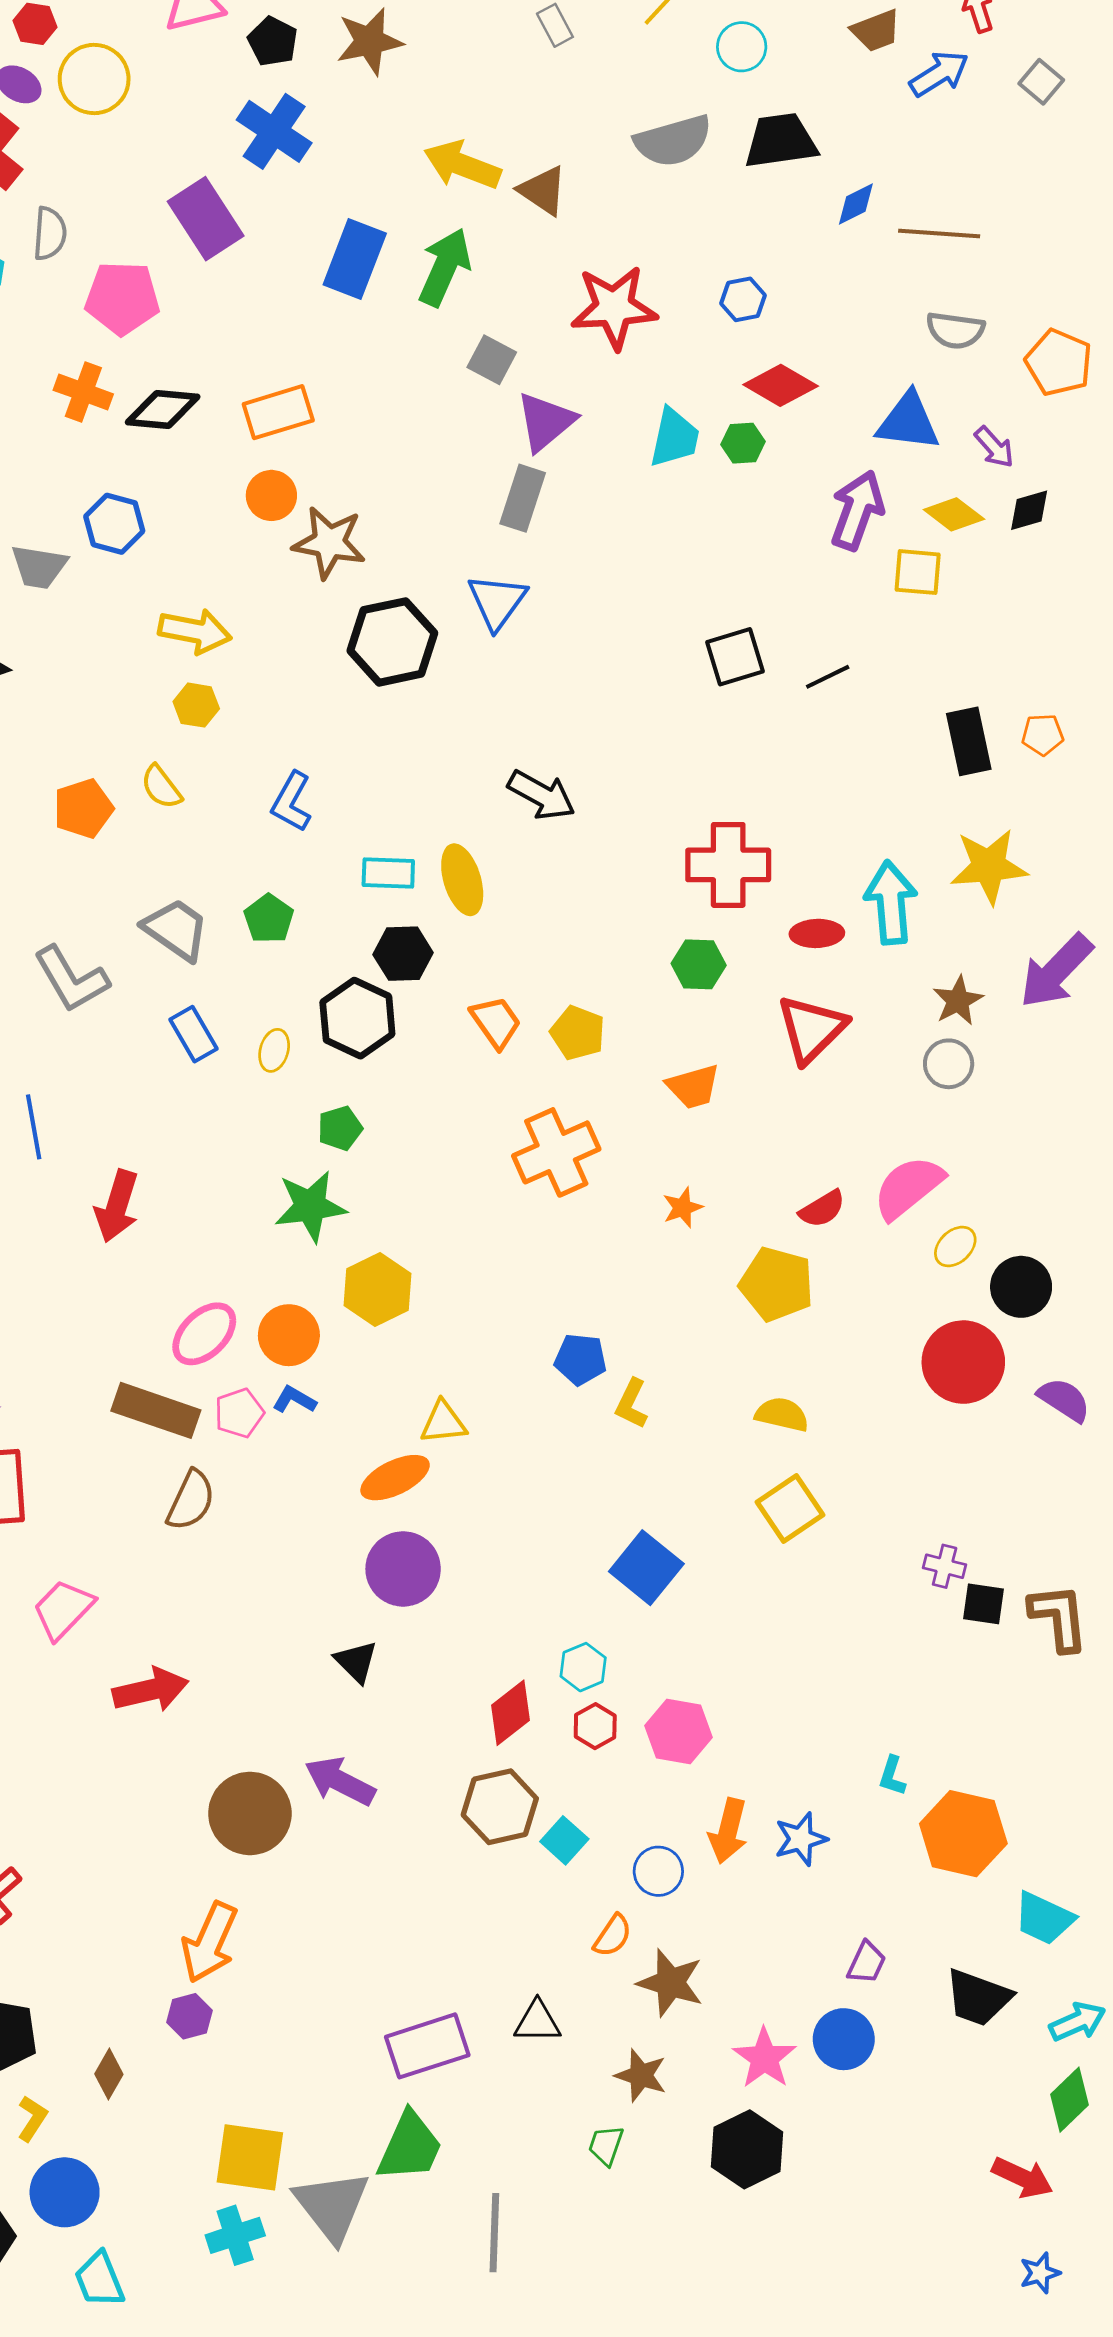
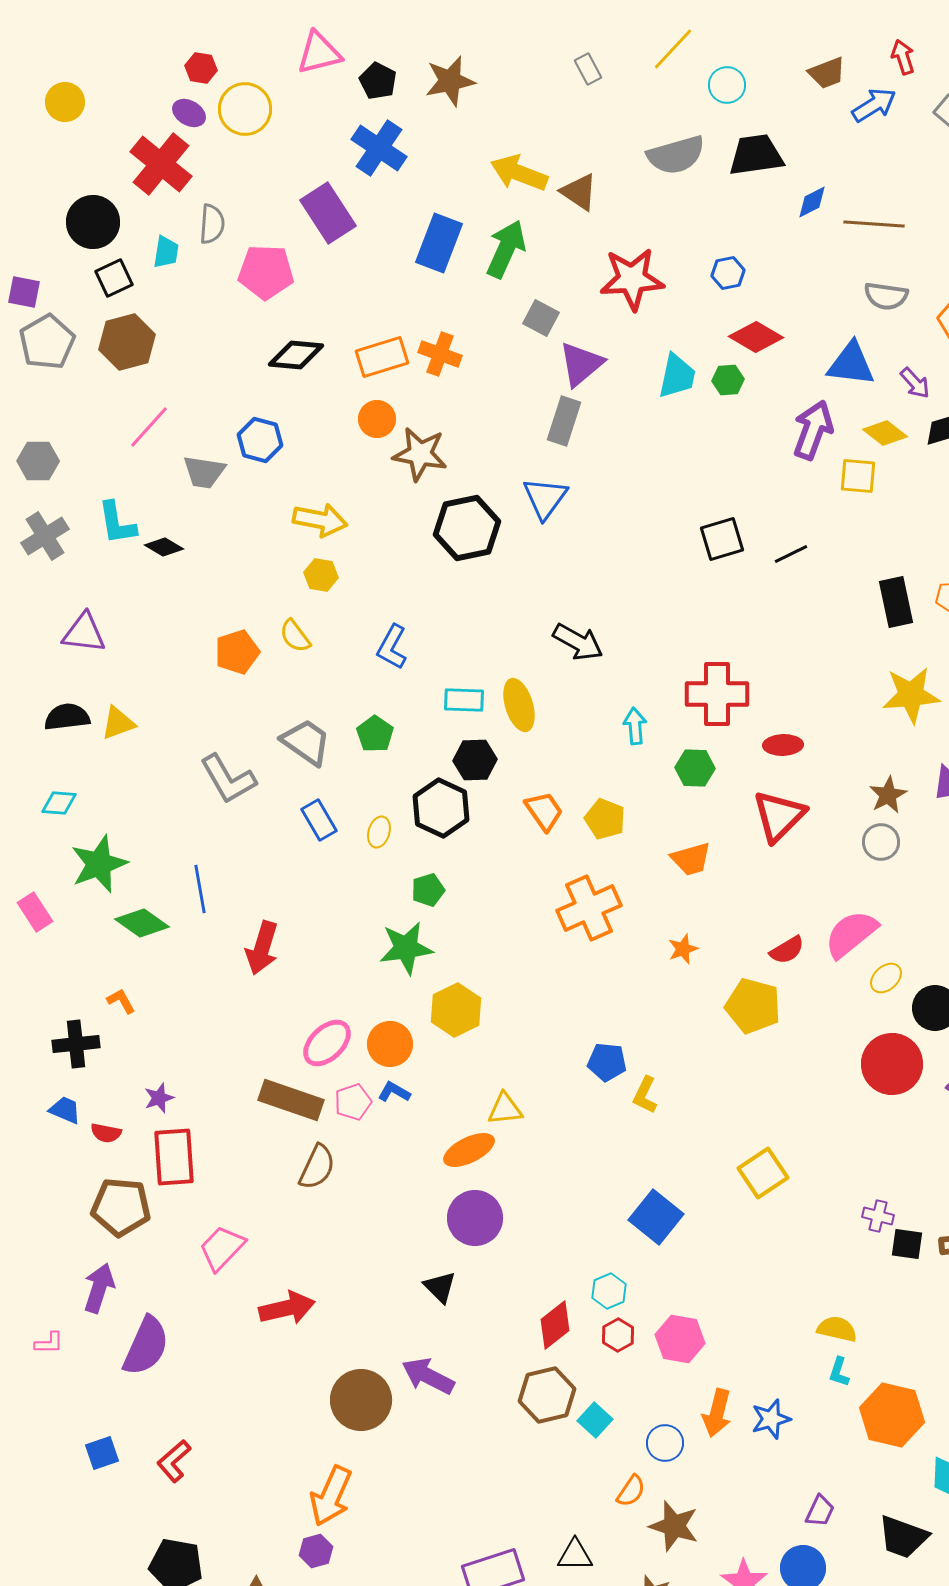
orange cross: (83, 392) -> (440, 354), moved
cyan arrow: (891, 903) -> (635, 726), moved, size x0.6
yellow semicircle: (782, 1414) -> (837, 1329), moved

